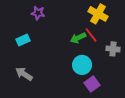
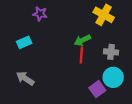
red line: (91, 35) -> (81, 55), moved, turned 42
gray cross: (113, 49) -> (111, 52), moved
cyan circle: (82, 65) -> (113, 77), moved

